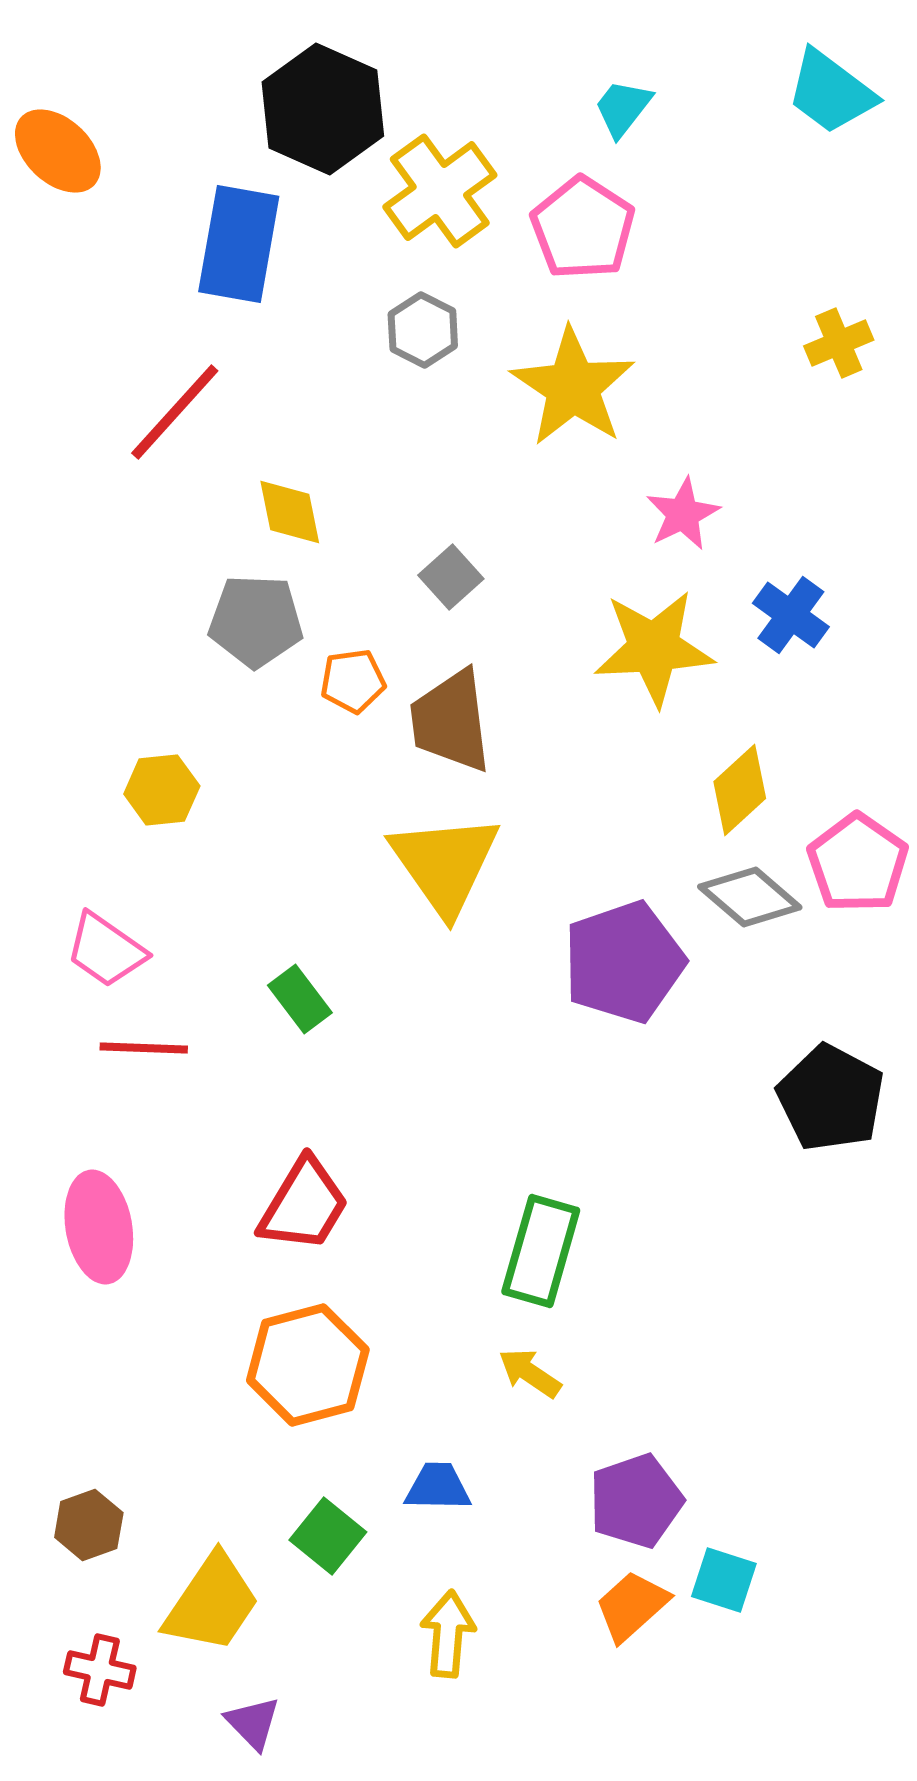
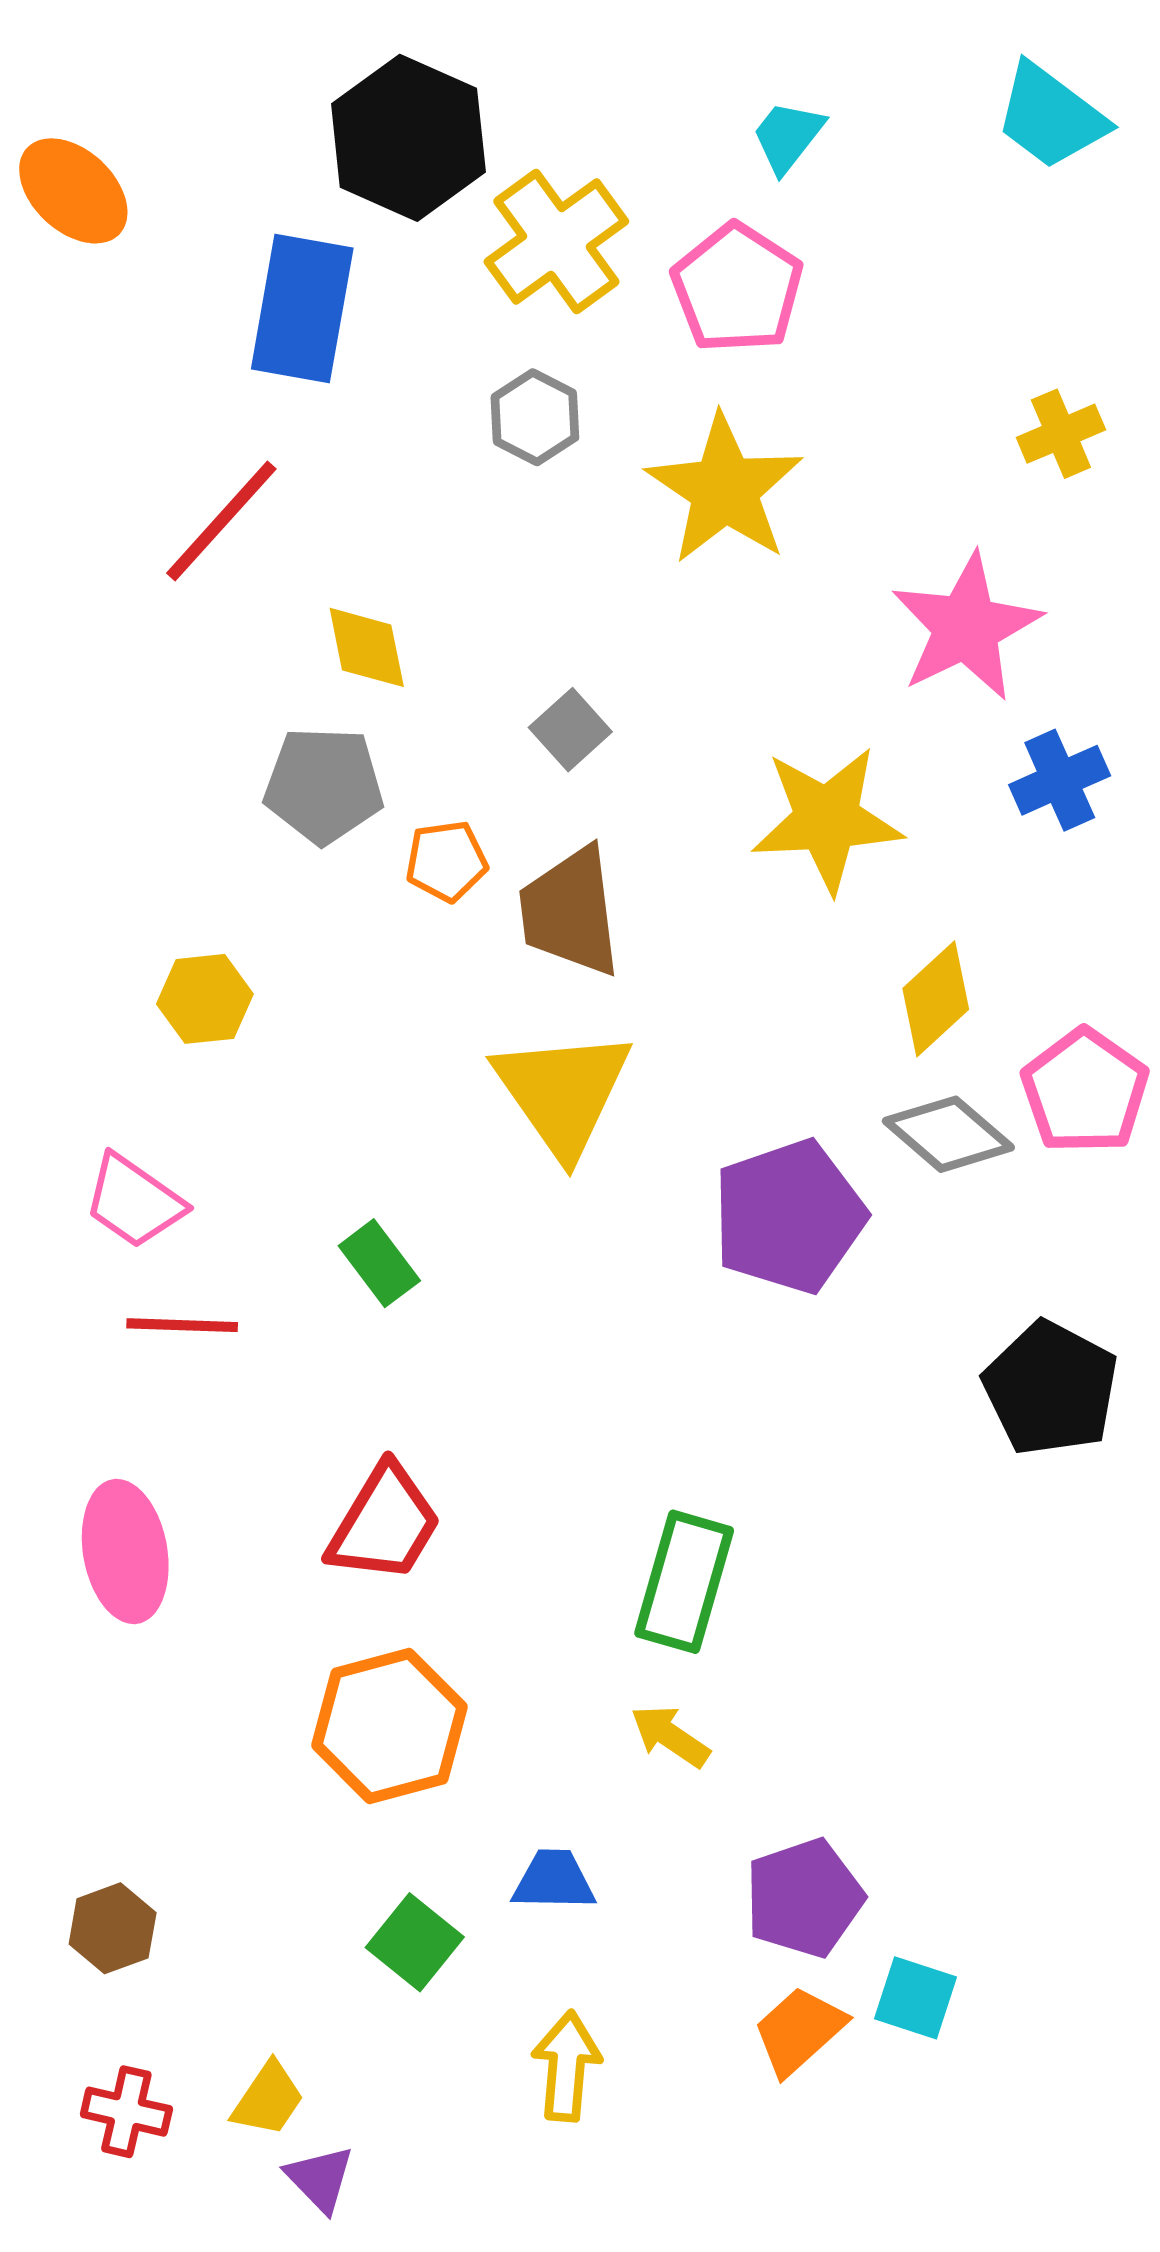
pink star: (683, 514) -> (966, 627), moved, size x1.6
blue cross: (791, 615) -> (1060, 780), moved, turned 30
yellow trapezoid: (212, 1603) -> (268, 2099), moved, size x0.6

